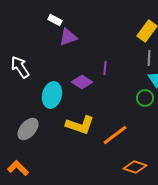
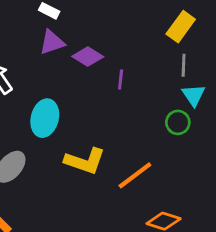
purple triangle: (68, 37) -> (52, 42), moved
purple diamond: (82, 82) -> (88, 57), moved

